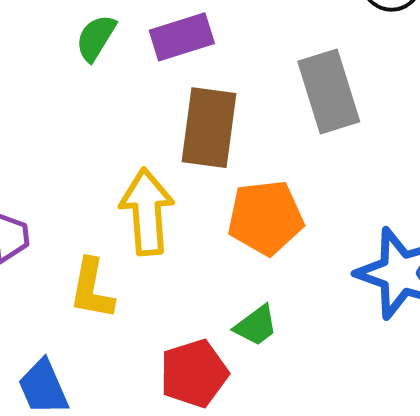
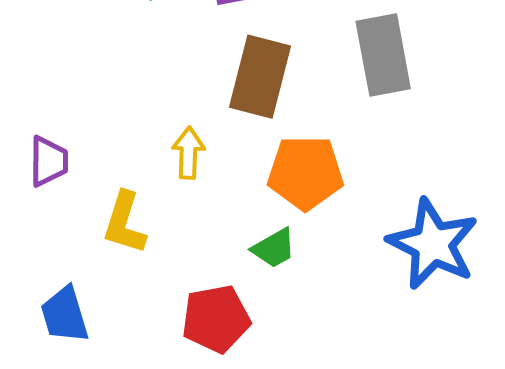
yellow arrow: (147, 212) -> (188, 153), size x0.6
green trapezoid: (256, 326) -> (274, 248), moved

